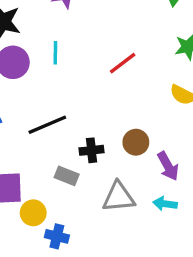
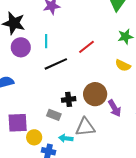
black line: (47, 125) -> (56, 64), moved
brown circle: (136, 142) -> (95, 94), size x1.5
cyan arrow: (165, 204) -> (66, 138), moved

